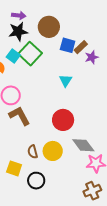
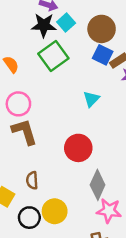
brown circle: (49, 27) -> (102, 29), moved
cyan square: (13, 56) -> (66, 23), moved
gray diamond: (83, 145) -> (98, 185), turned 50
yellow circle: (53, 151) -> (55, 211), moved

